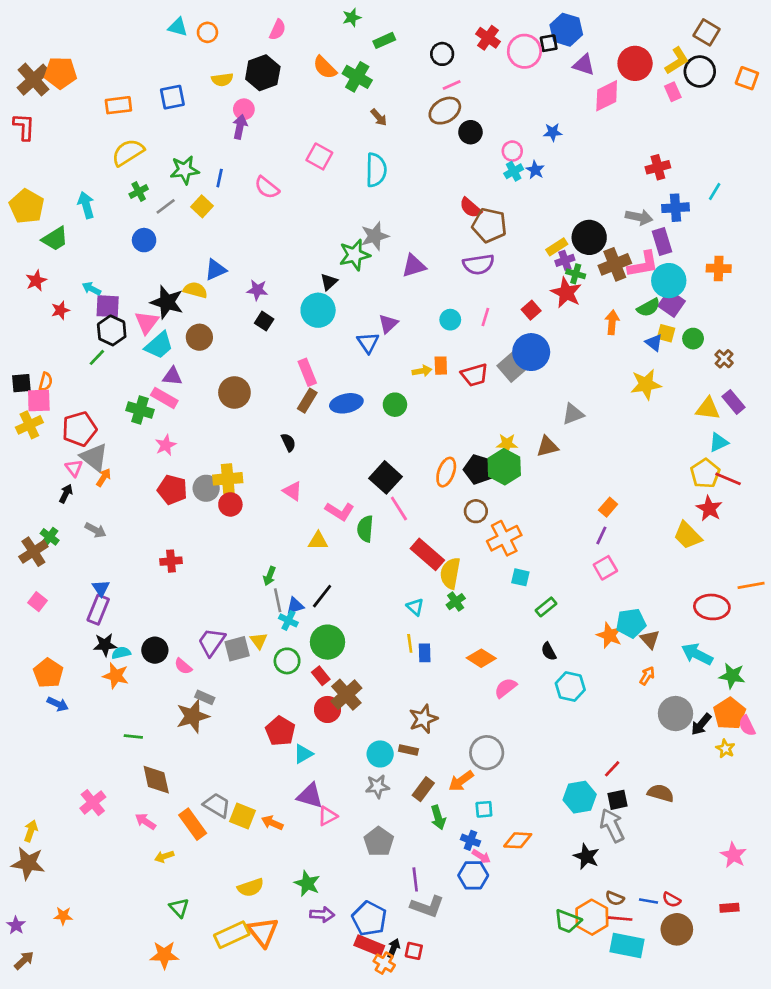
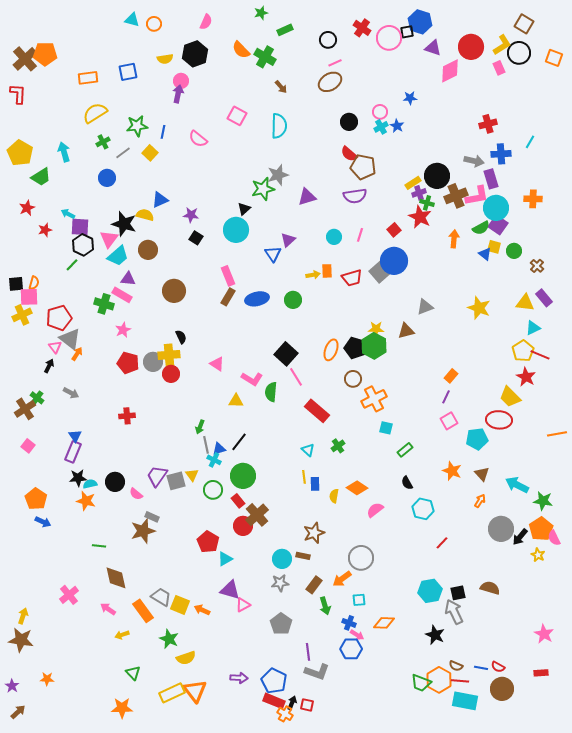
black circle: (470, 132) -> (349, 122), moved
yellow star: (646, 384) -> (479, 308), moved, turned 30
black semicircle: (288, 442) -> (181, 337), moved
yellow semicircle: (450, 573) -> (334, 496), moved, size x0.6
red ellipse: (712, 607) -> (499, 420), moved
cyan pentagon: (631, 623) -> (477, 439), moved
red line: (612, 769) -> (442, 543), moved
green star: (307, 883) -> (169, 639), moved

